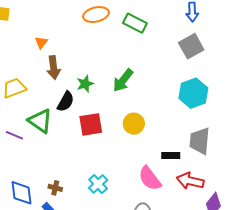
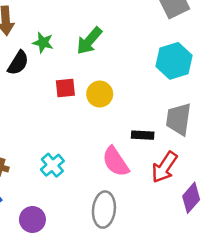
green star: (85, 84) -> (43, 43), turned 30
red square: (91, 124) -> (65, 88), moved, size x0.7
red arrow: (190, 181) -> (164, 167), turned -72

